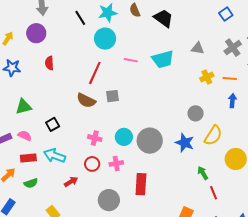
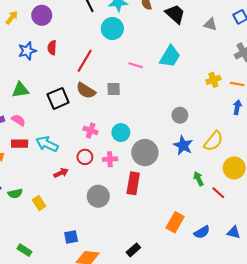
gray triangle: (198, 48) -> (210, 24), moved
cyan trapezoid: (163, 59) -> (170, 56), turned -50
pink line: (131, 60) -> (136, 65), moved
blue star: (12, 68) -> (27, 51), moved, turned -30
red line: (95, 73) -> (85, 61), moved
gray circle: (196, 113) -> (180, 115), moved
black square: (53, 124) -> (58, 98), moved, size x1.5
gray circle: (150, 141) -> (145, 153), moved
green semicircle: (31, 183) -> (15, 194), moved
red line: (214, 193) -> (218, 193), moved, turned -32

